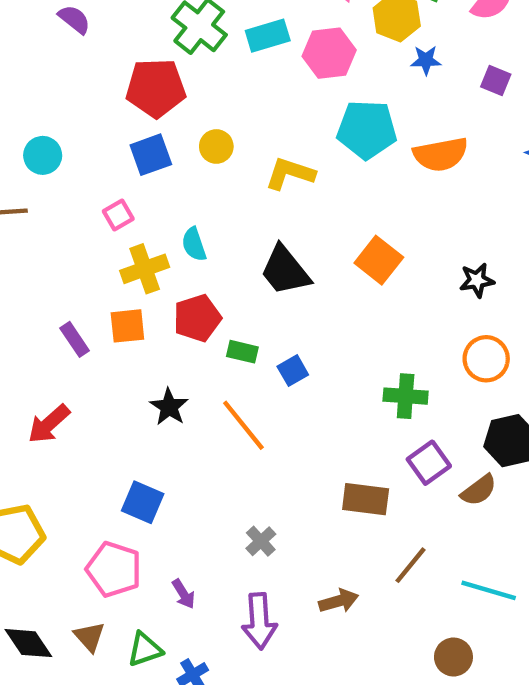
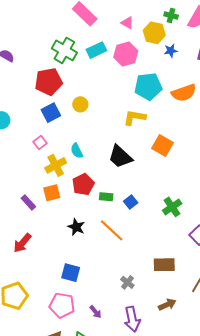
yellow L-shape: (290, 174) -> (134, 117), moved
green cross: (406, 396) -> (172, 207), moved, turned -30
brown rectangle: (366, 499) -> (164, 265), moved

